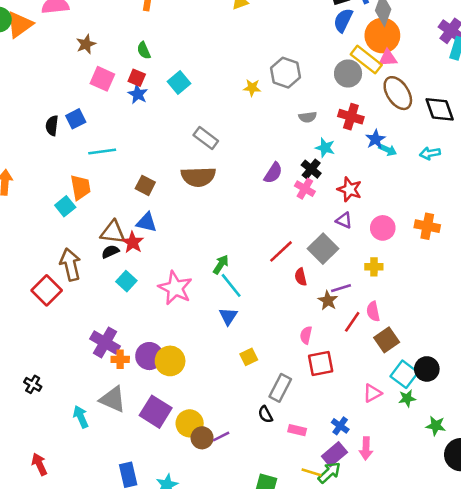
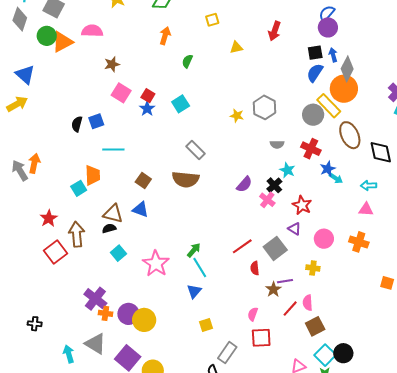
green semicircle: (144, 50) -> (187, 61), moved, turned 40
pink triangle: (388, 58) -> (366, 209), moved
red star: (133, 242) -> (49, 218), moved
black cross: (33, 384) -> (35, 324), turned -32

